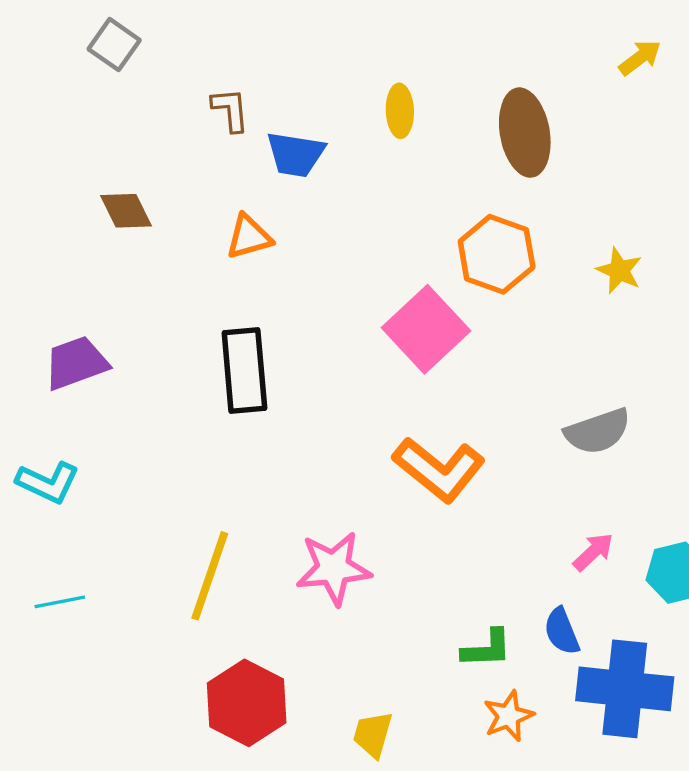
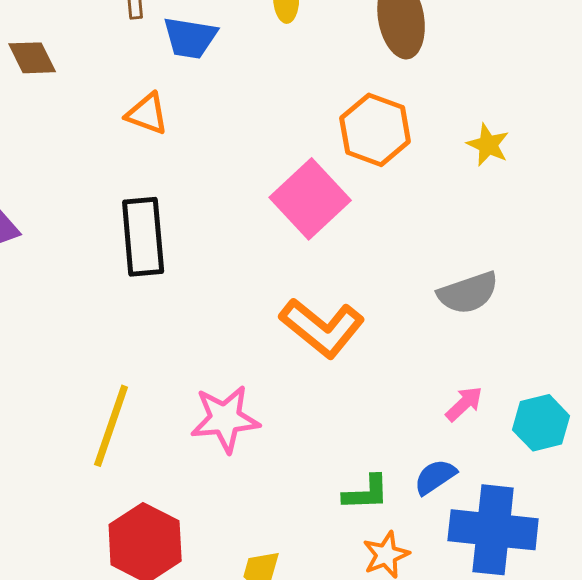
brown diamond: (126, 211) -> (32, 58), moved
orange triangle: (249, 237) -> (147, 114), turned 36
blue semicircle: (562, 631) -> (435, 477), turned 78

